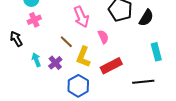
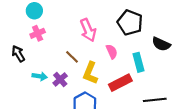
black semicircle: (146, 18) -> (161, 44), moved, turned 84
cyan rectangle: (156, 52) -> (139, 62), moved
cyan arrow: (36, 60) -> (40, 76), turned 120

